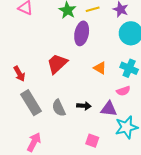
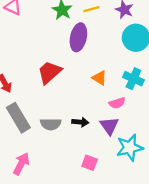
pink semicircle: (123, 91) -> (117, 103), moved
gray semicircle: (59, 108) -> (51, 124), turned -66
purple triangle: (109, 109) -> (109, 126), turned 48

